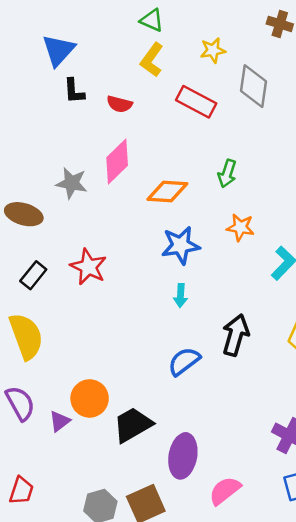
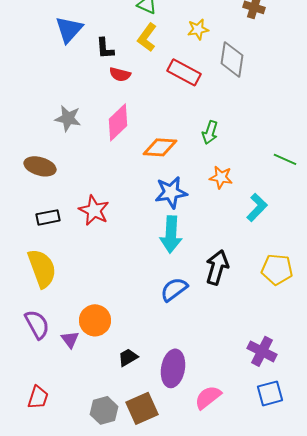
black L-shape: (74, 91) -> (105, 48), moved
gray star: (72, 183) -> (68, 118), moved
black rectangle: (33, 275) -> (48, 217), turned 40
cyan arrow: (181, 296) -> (171, 234), size x1.8
purple triangle: (60, 421) -> (70, 339), turned -30
black trapezoid: (133, 425) -> (128, 357), moved, size x0.6

